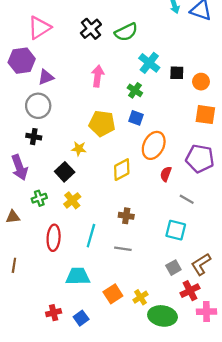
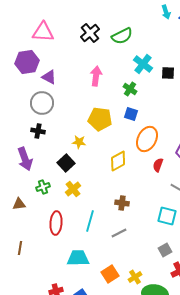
pink triangle: (39, 28) -> (43, 32), turned 35
purple triangle: (46, 77) -> (49, 77), turned 49
gray line: (123, 249) -> (119, 233), turned -35

